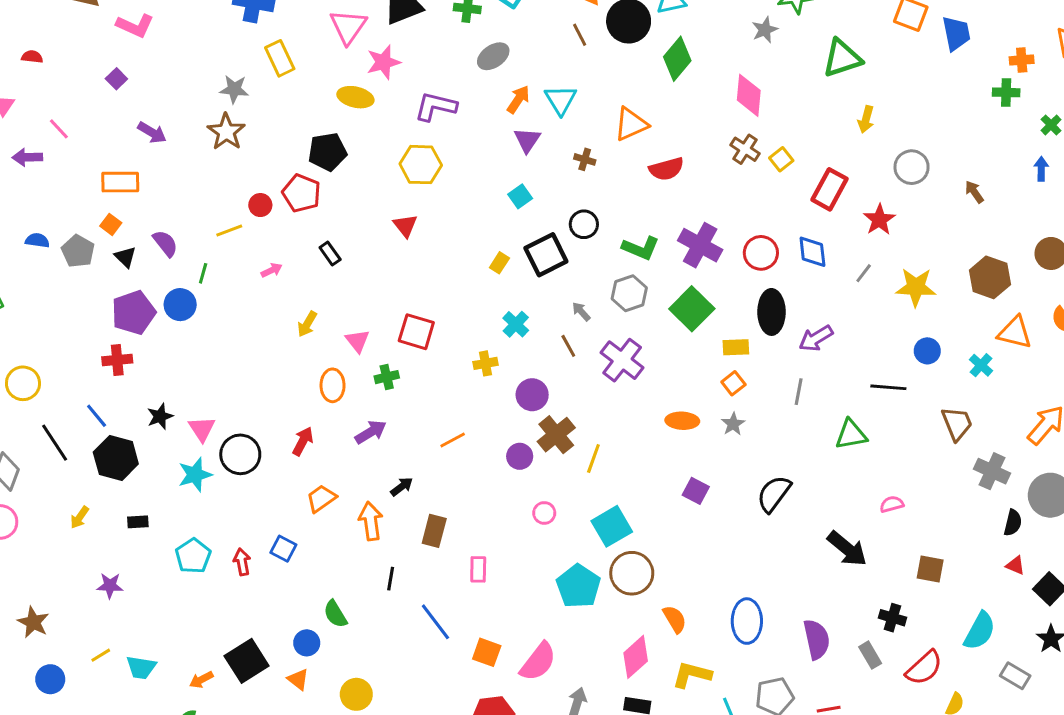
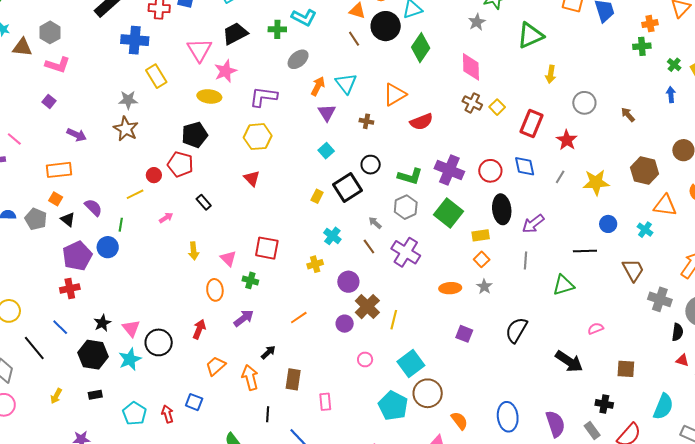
yellow arrow: (307, 324) -> (194, 251), turned -30
green cross: (387, 377) -> (250, 280), turned 35
black hexagon: (116, 458) -> (93, 355), moved

